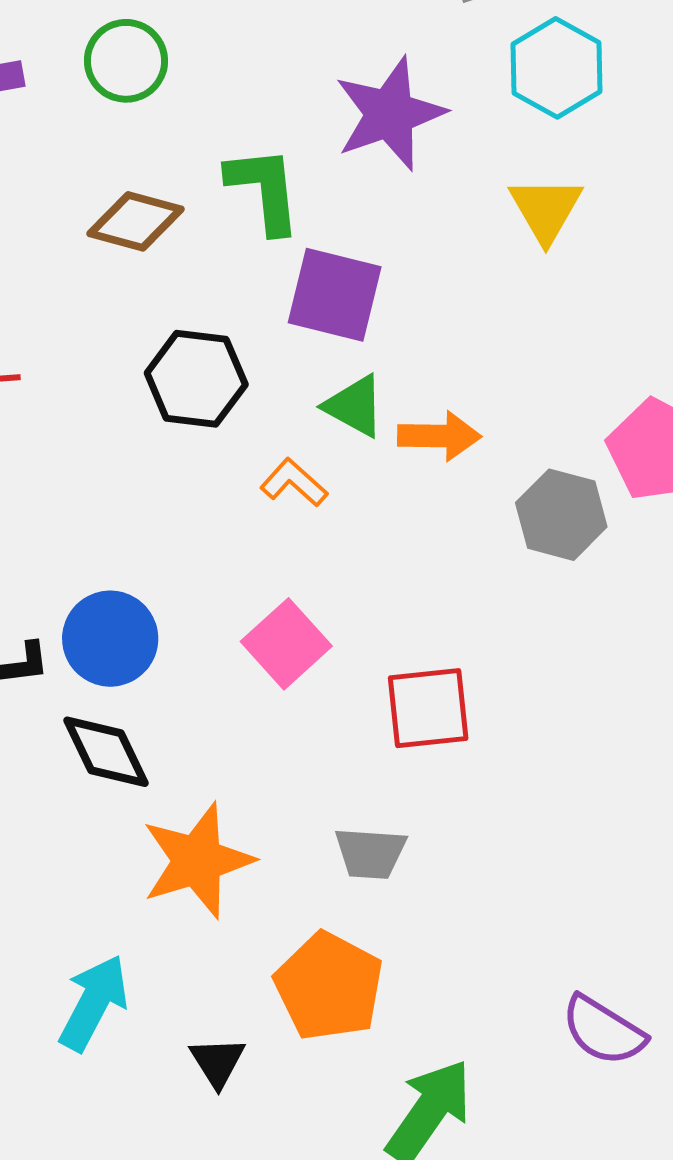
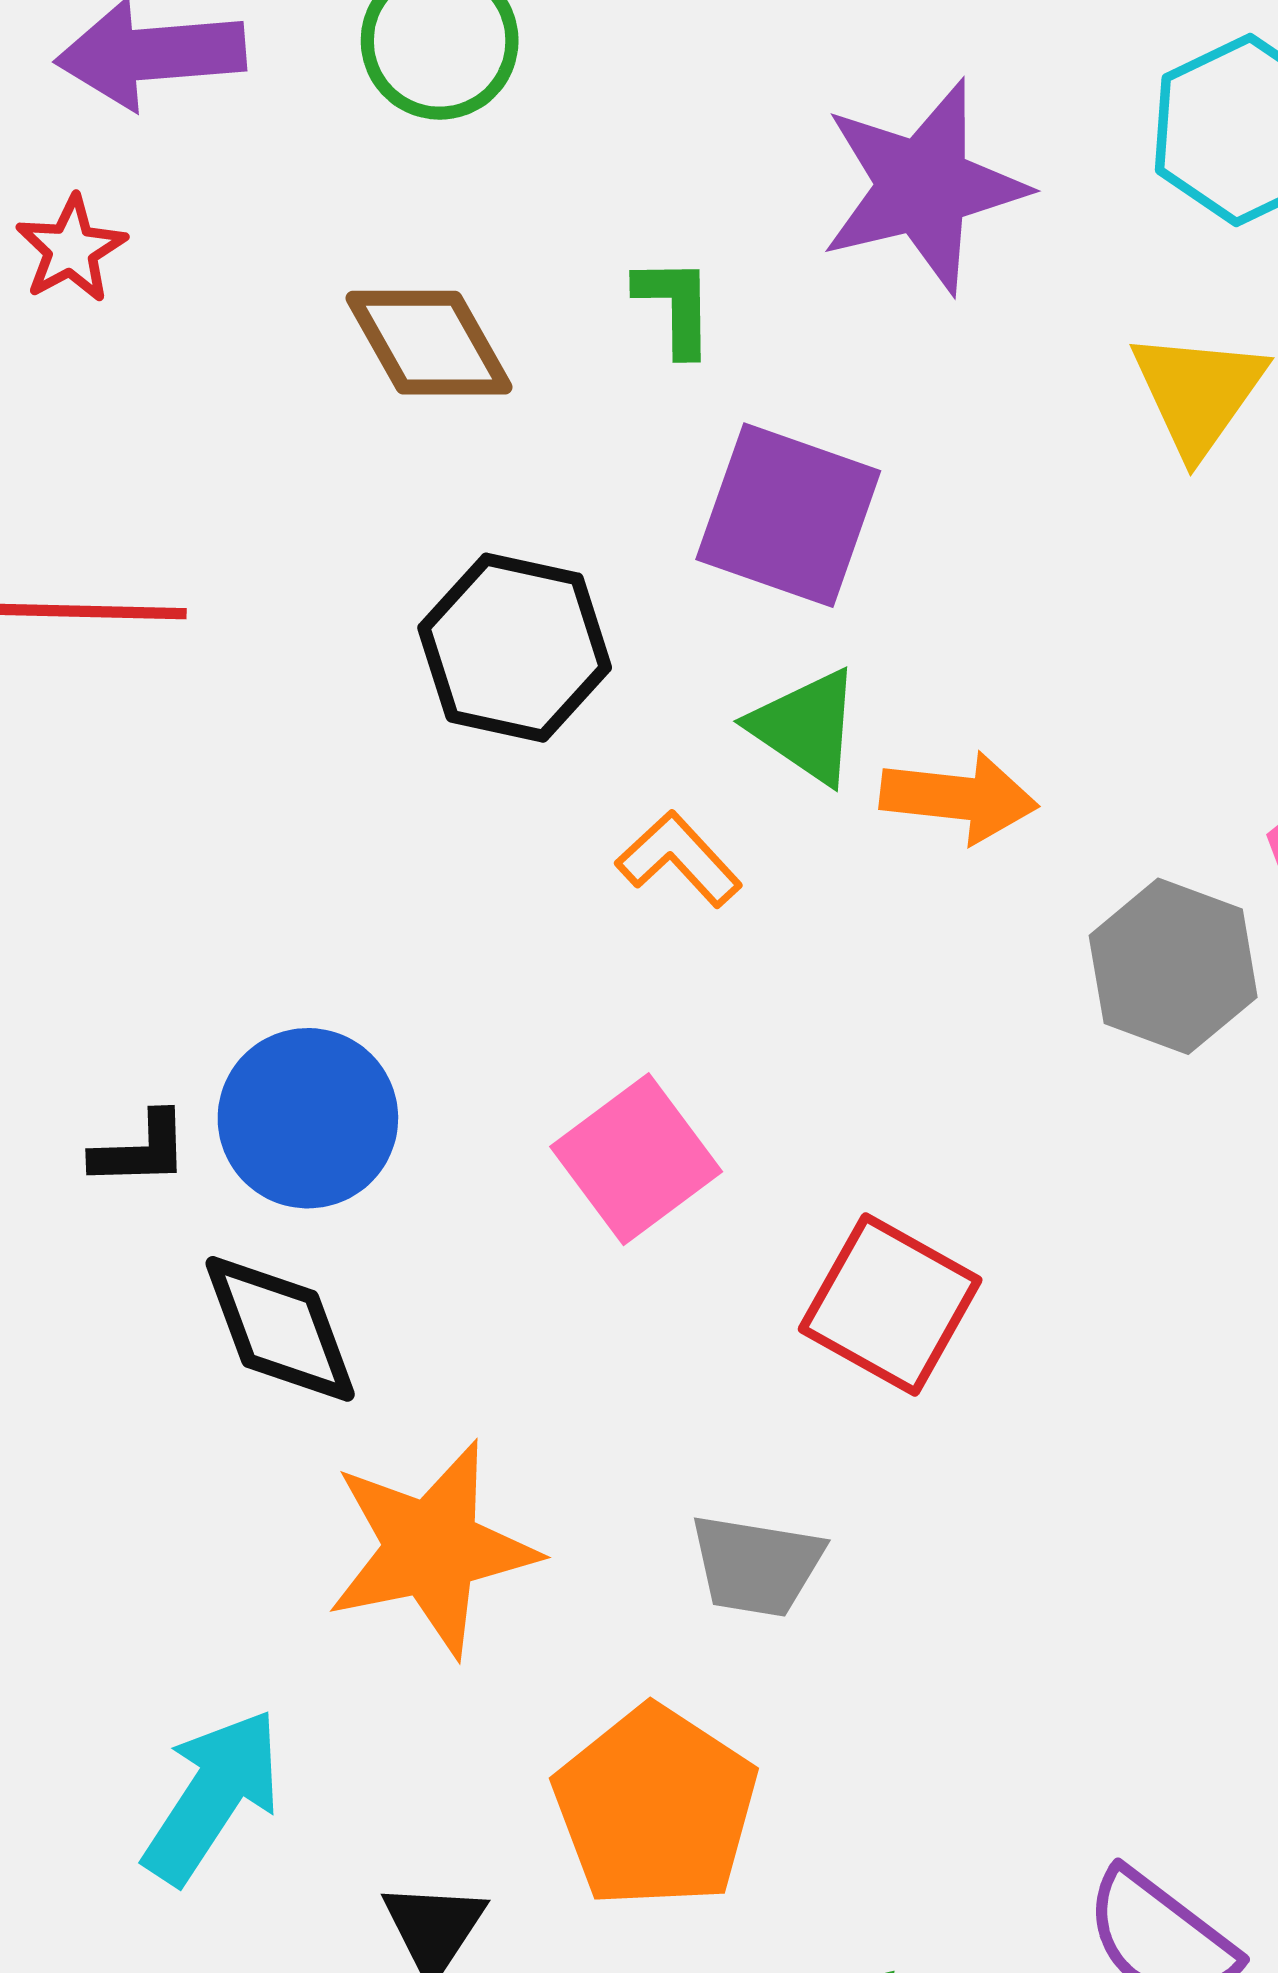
green L-shape: (264, 190) -> (675, 306), size x0.6
brown diamond: (136, 221) -> (429, 343), turned 40
red square: (428, 708) -> (890, 1305), turned 30

